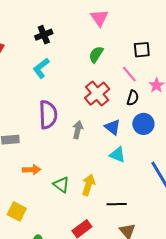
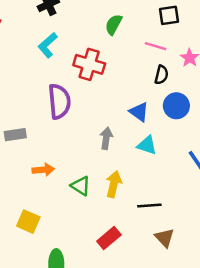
pink line: (129, 74) -> (155, 46), turned -30
red cross: (97, 94) -> (89, 64), moved, turned -30
gray arrow: (78, 130) -> (106, 138), moved

